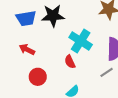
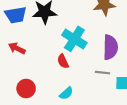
gray line: (107, 72) -> (102, 73), turned 40
red circle: (38, 77) -> (26, 89), moved

